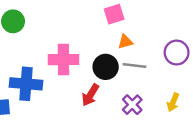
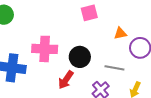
orange triangle: (125, 42) -> (120, 33), moved
gray line: (134, 65) -> (114, 68), moved

